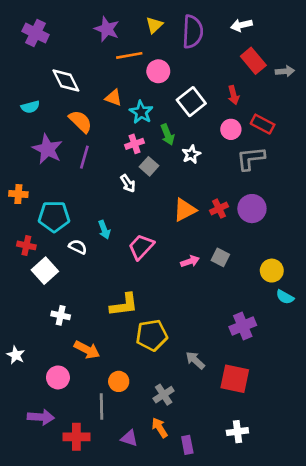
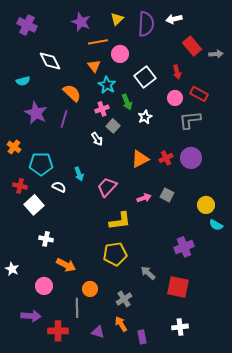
white arrow: (241, 25) -> (174, 19), moved
orange triangle: (113, 98) -> (94, 66), moved, turned 32
orange semicircle: (80, 121) -> (72, 93), moved
orange cross: (18, 194) -> (14, 147), turned 32
yellow L-shape: (124, 305) -> (120, 221), moved

